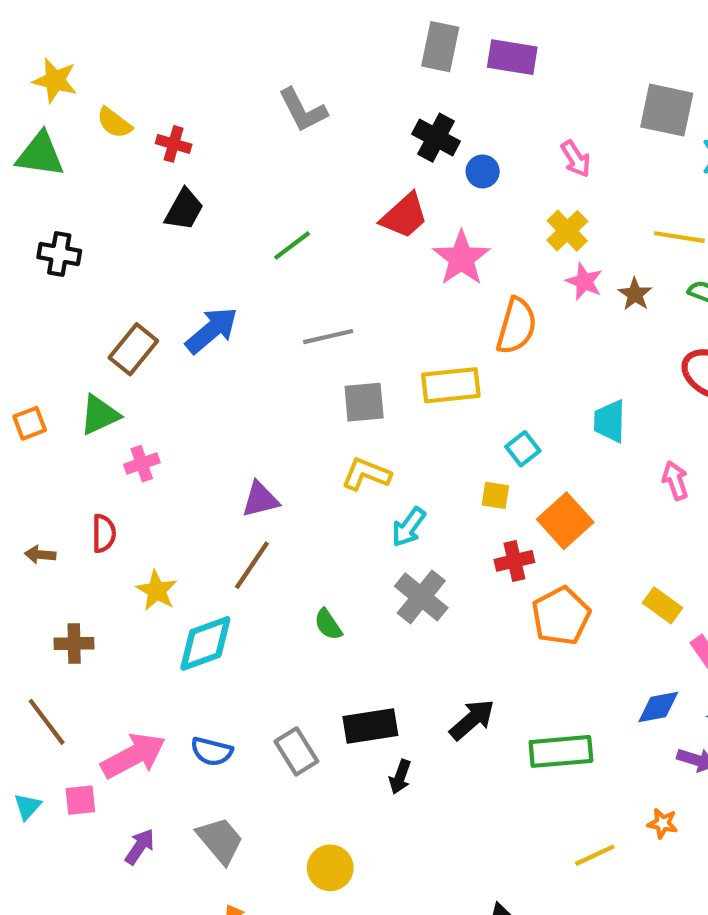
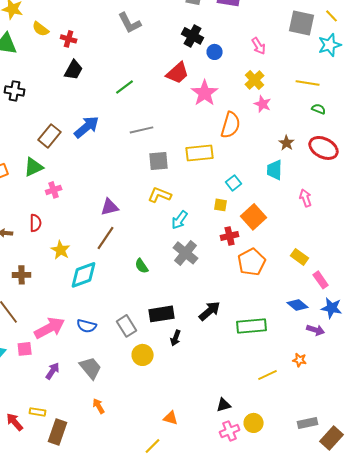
brown star: (635, 294) -> (287, 143), moved
blue diamond: (658, 707) -> (298, 305), turned 50
yellow circle: (330, 868) -> (143, 355), moved

